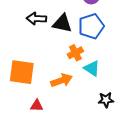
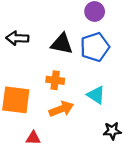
black arrow: (36, 19) -> (17, 38), moved
orange cross: (75, 53) -> (55, 80), moved, turned 35

